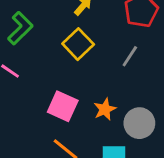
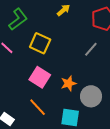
yellow square: (78, 44) -> (40, 43), moved, turned -30

